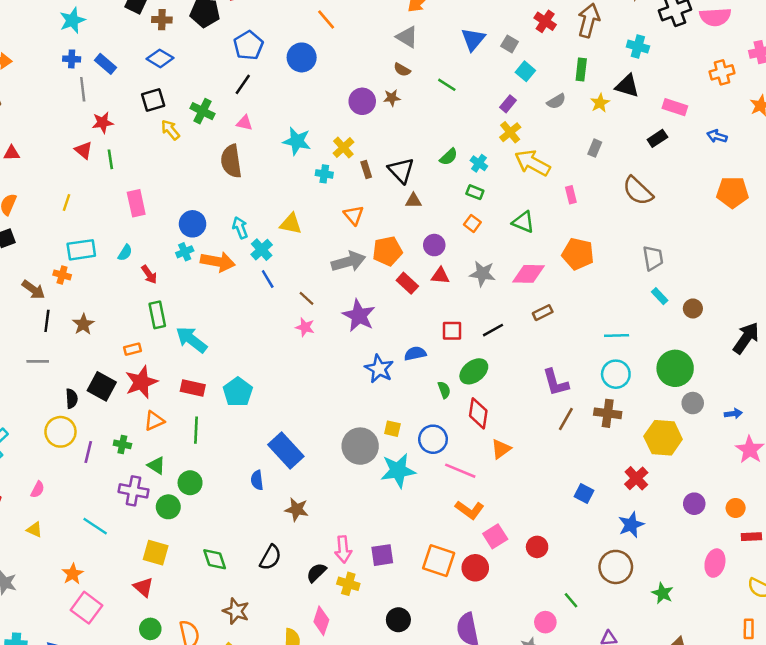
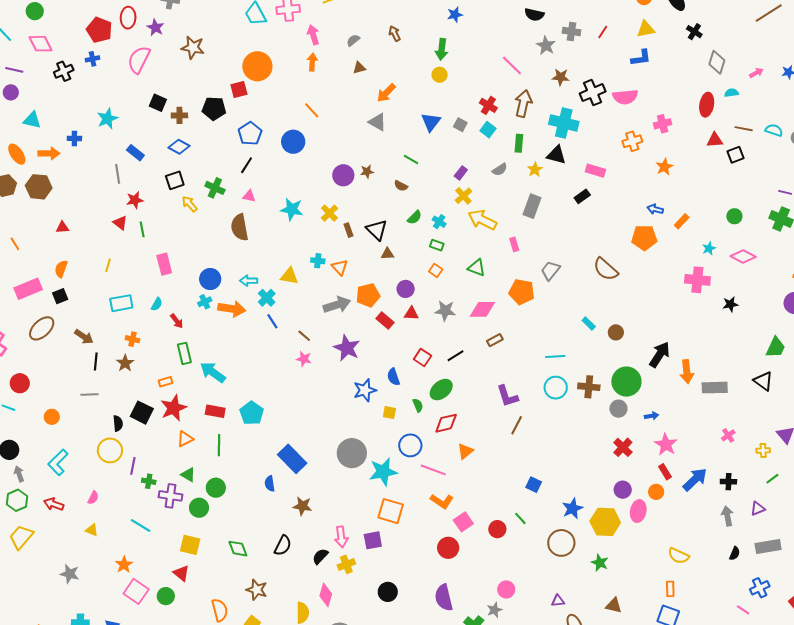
cyan cross: (638, 47) -> (564, 123), size x1.6
blue cross: (72, 59) -> (74, 138), moved
brown semicircle: (402, 70) -> (401, 186), moved
cyan square: (525, 71) -> (488, 130), moved
blue arrow: (717, 136) -> (655, 209), moved
gray rectangle: (595, 148) -> (532, 206), size x1.6
cyan cross: (324, 174) -> (318, 261), moved
brown semicircle: (638, 191) -> (606, 269), moved
cyan arrow: (240, 228) -> (249, 281), turned -66
gray trapezoid: (653, 258) -> (550, 270), moved, turned -130
orange cross: (62, 275) -> (133, 339), moved
red square: (452, 331) -> (422, 357), turned 36
blue semicircle: (415, 353) -> (393, 377), turned -96
green circle: (675, 368) -> (626, 382), moved
blue star: (379, 369) -> (365, 390), turned 30
red diamond: (478, 413) -> (446, 423), turned 70
brown cross: (608, 413) -> (589, 387), moved
yellow square: (392, 429) -> (389, 413), moved
yellow hexagon: (663, 438) -> (605, 522), moved
green cross: (122, 444) -> (149, 481), moved
red cross: (636, 478) -> (623, 447), moved
red rectangle: (751, 537) -> (665, 472), moved, turned 63
orange square: (439, 561) -> (391, 511), moved
pink ellipse: (715, 563) -> (638, 511), moved
yellow cross: (348, 584) -> (346, 564), turned -36
green line: (571, 600) -> (520, 518), moved
green circle: (150, 629) -> (166, 596), moved

